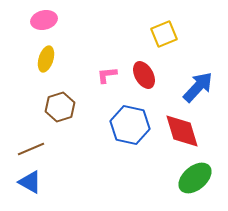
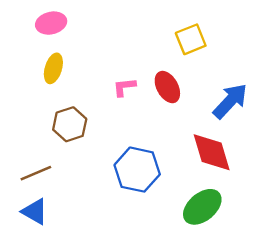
blue hexagon: (130, 125) -> (137, 170), moved
green ellipse: (195, 178) -> (202, 207), moved

